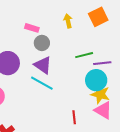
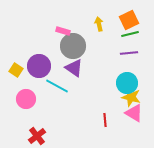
gray circle: (42, 43) -> (73, 46), size x1.6
green line: (84, 55) -> (130, 34), moved
purple line: (102, 63) -> (129, 53), moved
cyan line: (42, 83) -> (57, 86), moved

